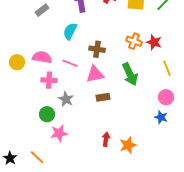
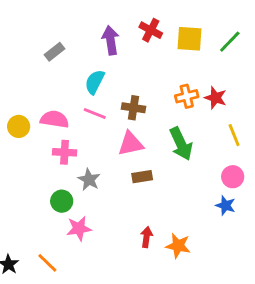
orange cross: (134, 41) -> (187, 96), turned -35
pink line: (70, 63) -> (95, 114), moved
orange star: (128, 145) -> (178, 246), turned 30

